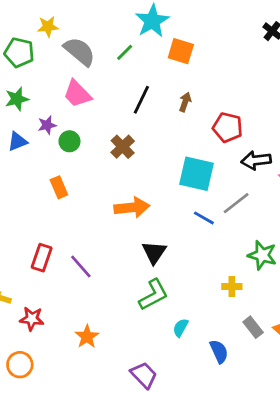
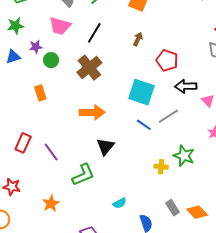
pink trapezoid: (77, 94) -> (60, 26), turned -35
black line: (141, 100) -> (94, 33), moved
brown cross: (123, 147) -> (89, 68), size x1.4
yellow cross: (232, 286) -> (161, 167), moved
green L-shape: (153, 295) -> (83, 175), moved
cyan semicircle: (181, 328) -> (120, 203), turned -152

